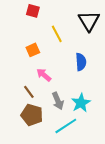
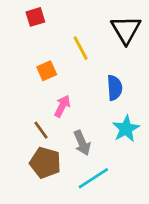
red square: (33, 11) -> (35, 17), moved, turned -32
pink arrow: (44, 75) -> (62, 106), turned 77
cyan star: (81, 103) -> (126, 129), moved

